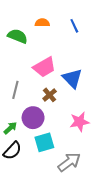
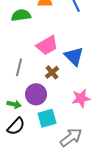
green semicircle: (18, 36) -> (21, 15), turned -30
green arrow: (10, 128) -> (14, 104), turned 56

